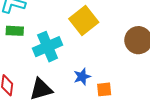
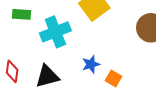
orange square: (104, 89) -> (113, 78), turned 35

